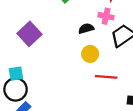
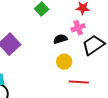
pink cross: (106, 16) -> (78, 28), turned -32

